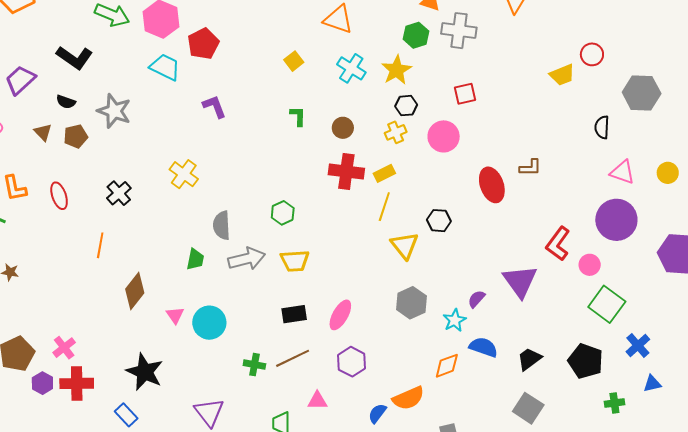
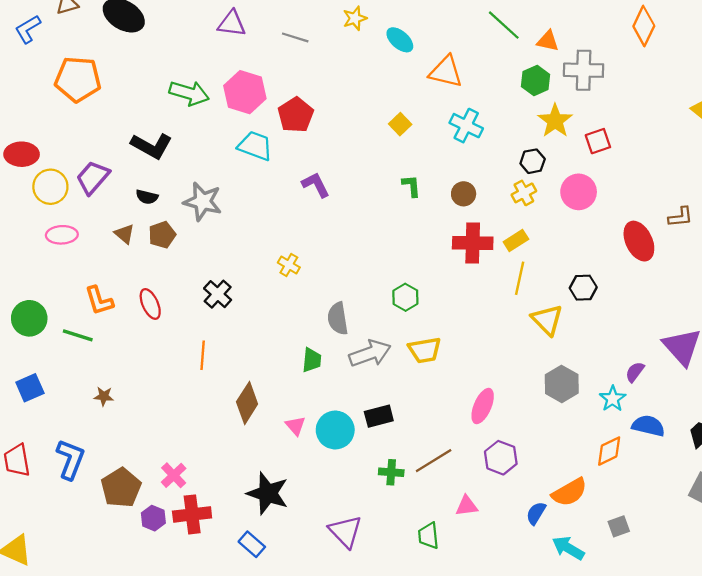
yellow star: (396, 70) -> (555, 121), moved
yellow cross: (184, 174) -> (289, 265), size x0.7
black rectangle: (294, 314) -> (379, 416), moved

